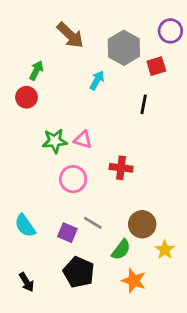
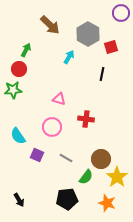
purple circle: (170, 31) -> (121, 13), moved
green star: (55, 141) -> (13, 90), moved
cyan semicircle: (25, 226) -> (18, 136), moved
purple square: (67, 233) -> (37, 155), moved
yellow star: (165, 250) -> (117, 177), size x1.5
black pentagon: (79, 272) -> (67, 199), moved, turned -30
orange star: (134, 281) -> (107, 203), moved

